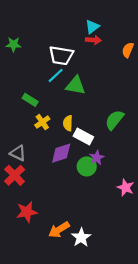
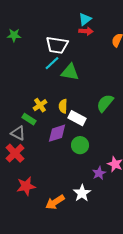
green rectangle: (30, 100) -> (29, 119), moved
purple star: (97, 158) -> (99, 173), moved
white star: (81, 237) -> (82, 193), moved

